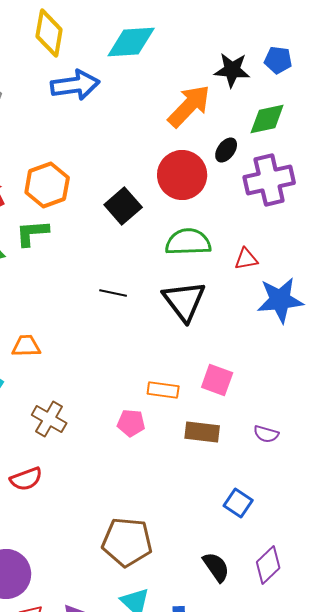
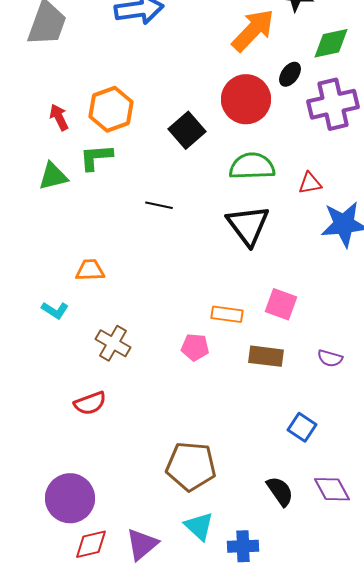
black line: (113, 293) -> (159, 205), moved
purple diamond: (268, 565) -> (332, 489), turned -75

